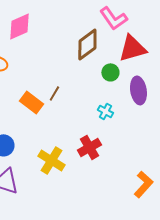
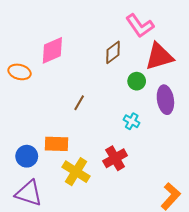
pink diamond: (19, 26) -> (52, 50), moved
brown diamond: (87, 44) -> (113, 52), size x0.7
orange rectangle: (31, 102) -> (57, 144), moved, turned -35

